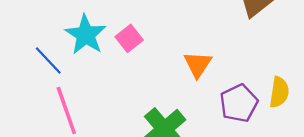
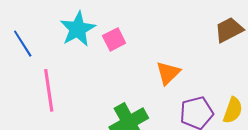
blue line: (48, 61) -> (23, 44), moved

